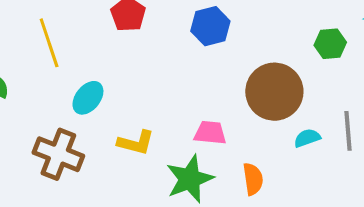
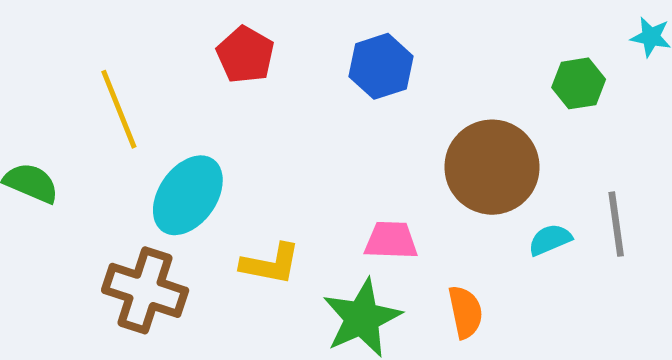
cyan ellipse: (88, 98) -> (188, 195), size x1.4

